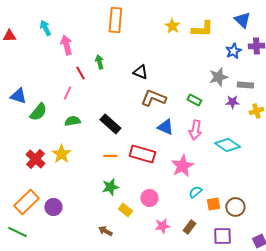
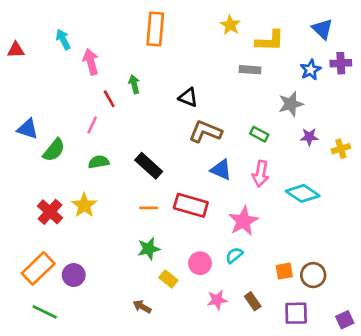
yellow star: (172, 26) -> (230, 25), moved
gray rectangle: (245, 85) -> (250, 70), moved
cyan semicircle: (195, 192) -> (234, 255), moved
brown rectangle: (189, 227) -> (253, 301), turned -72
green line: (17, 232) -> (45, 312), moved

